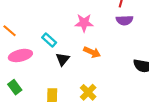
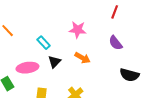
purple semicircle: (125, 20) -> (116, 43), moved, turned 49
pink ellipse: (20, 55) -> (27, 68), moved

